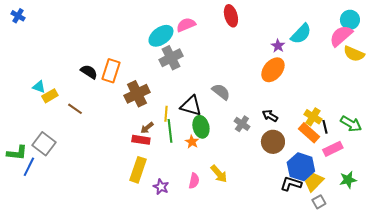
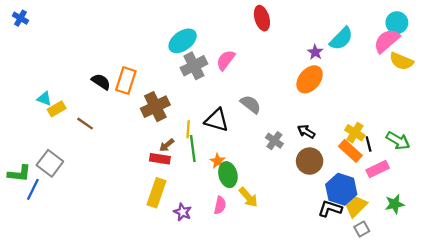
pink semicircle: (186, 25) -> (226, 60), moved, turned -30
green ellipse: (201, 127) -> (228, 175), moved

